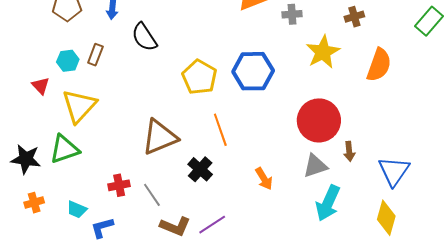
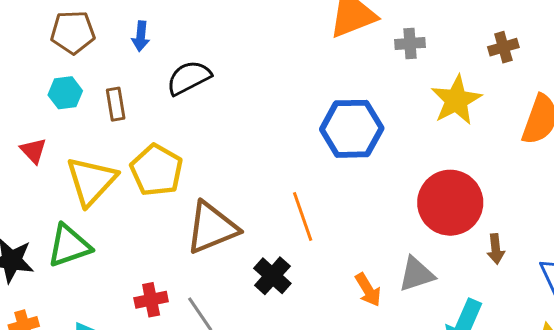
black semicircle: (144, 37) -> (189, 78), turned 96
brown rectangle: (95, 55) -> (116, 104), turned -30
cyan hexagon: (68, 61) -> (65, 93), moved
yellow pentagon: (199, 77) -> (157, 170), moved
gray triangle: (315, 166) -> (416, 274), moved

